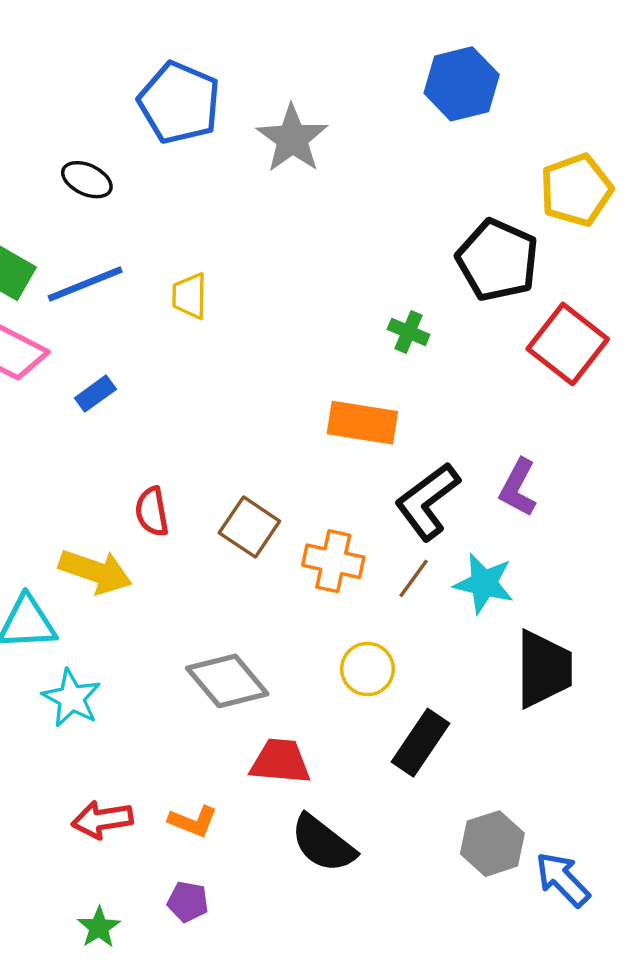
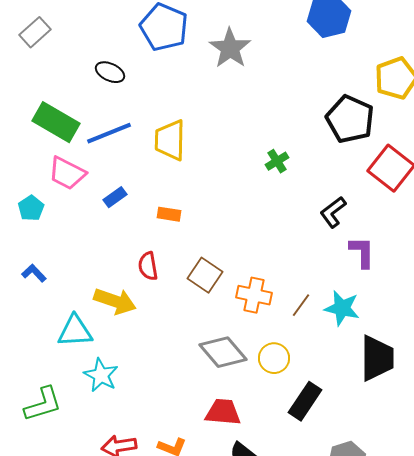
yellow trapezoid: (190, 296) -> (170, 140), size x1.5
green cross: (409, 332) -> (277, 161), moved, turned 35
orange rectangle: (362, 423) -> (169, 214), moved, size x0.6
purple L-shape: (518, 488) -> (362, 252), turned 152
black L-shape: (427, 501) -> (333, 212), moved, size x0.7
gray diamond: (227, 681) -> (223, 352), moved

